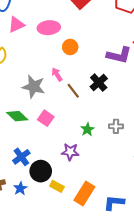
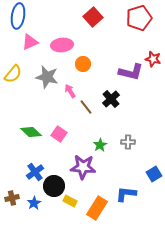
gray star: (34, 87) -> (47, 77), moved
purple star: (70, 152) -> (83, 167), size x1.4
blue L-shape: (114, 203) -> (126, 194), moved

